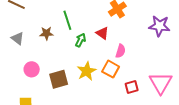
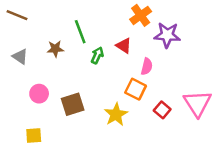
purple star: (159, 26) -> (167, 35), moved
yellow star: (87, 71) -> (116, 114), moved
red square: (132, 87) -> (162, 110), turned -32

